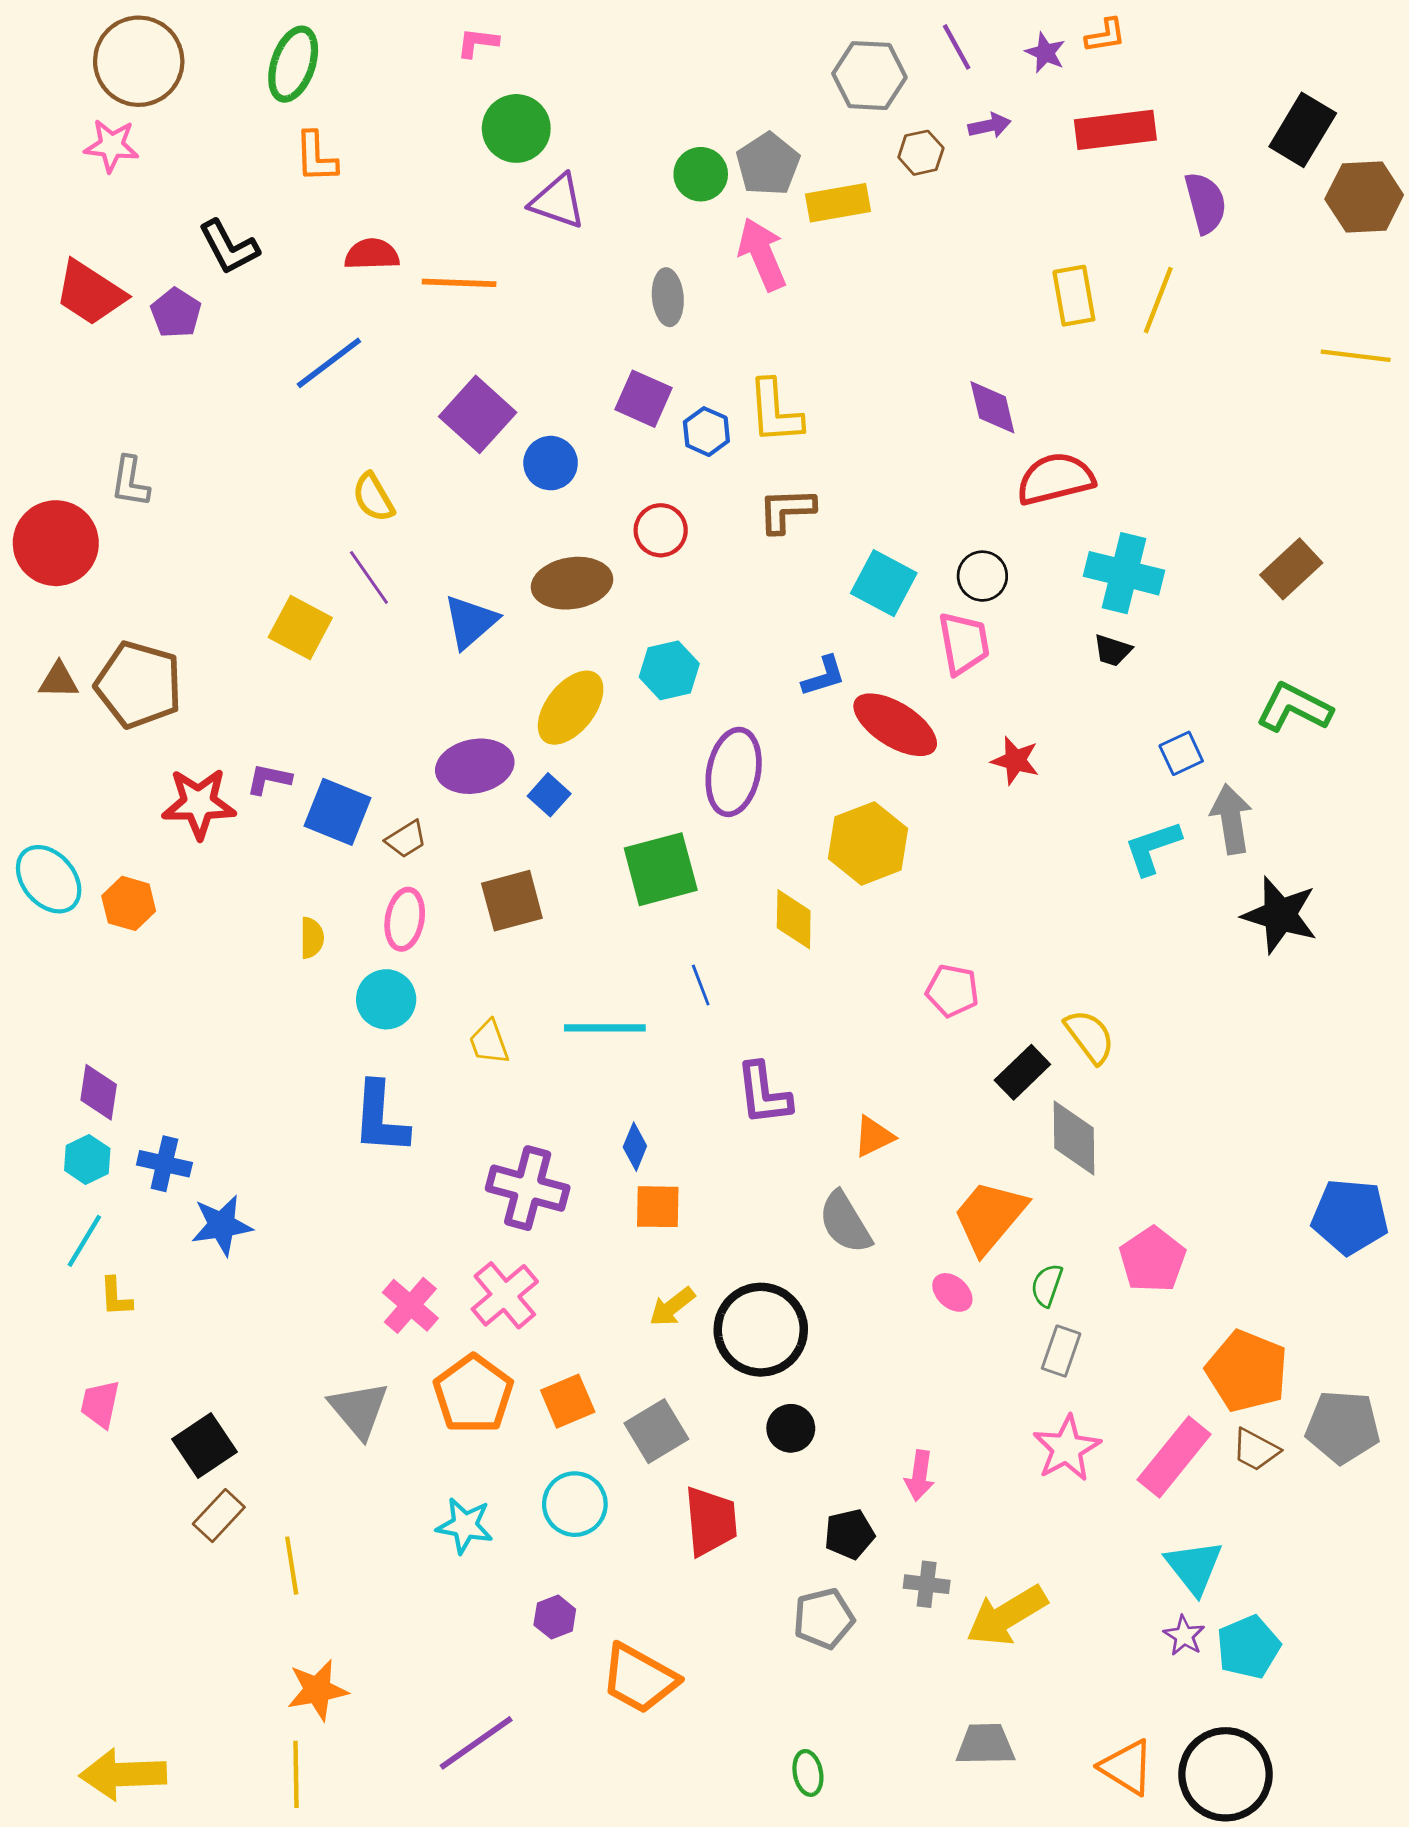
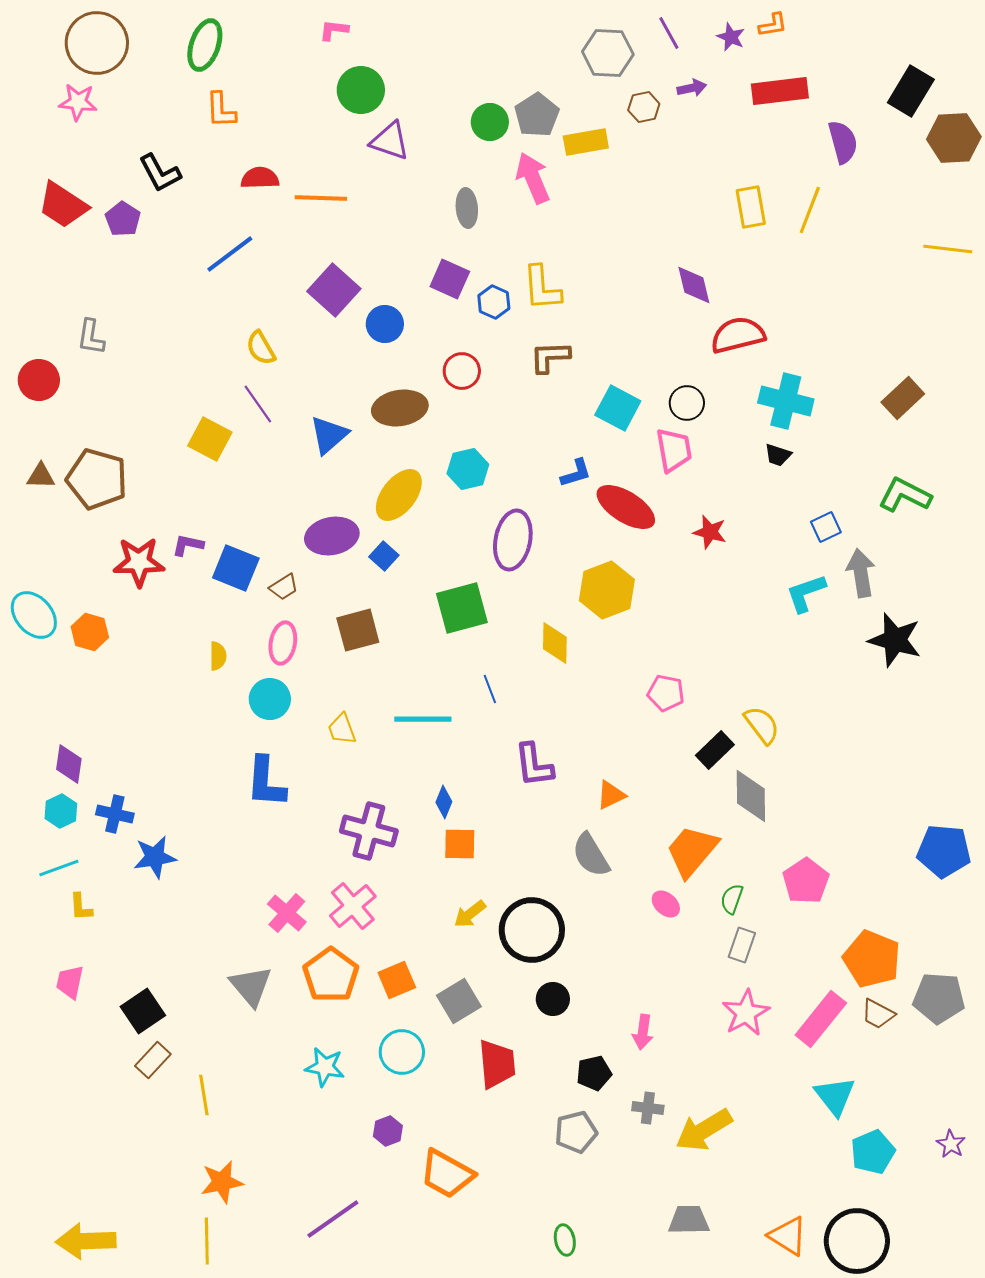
red circle: (56, 543) -> (39, 380), size x0.7
cyan line: (84, 1241) -> (59, 868), turned 39
purple star: (1184, 1636) -> (951, 1144), moved

